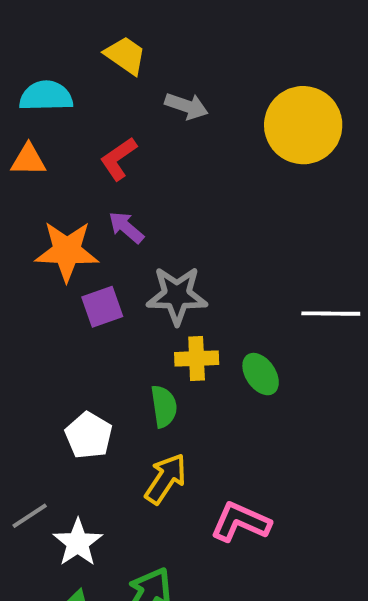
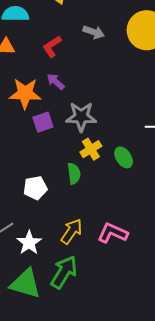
gray arrow: (186, 106) -> (94, 32), moved
yellow cross: (197, 358) -> (91, 149), turned -30
white pentagon: (89, 435) -> (35, 188), turned 30
yellow arrow: (166, 479) -> (72, 231), moved

